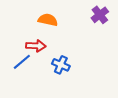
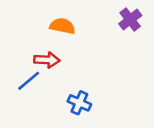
blue cross: (61, 65) -> (79, 103), moved

